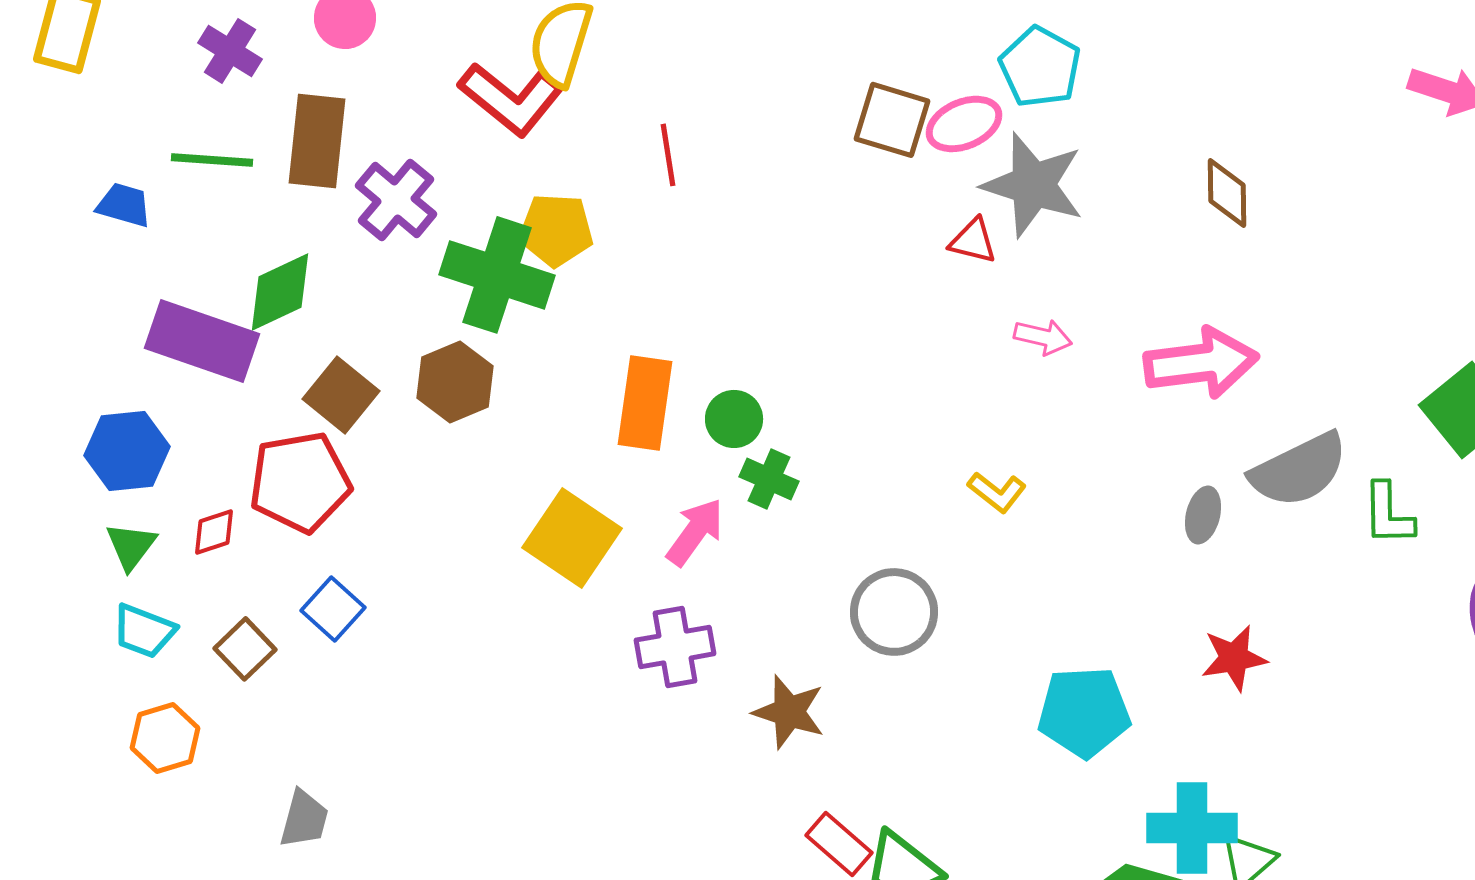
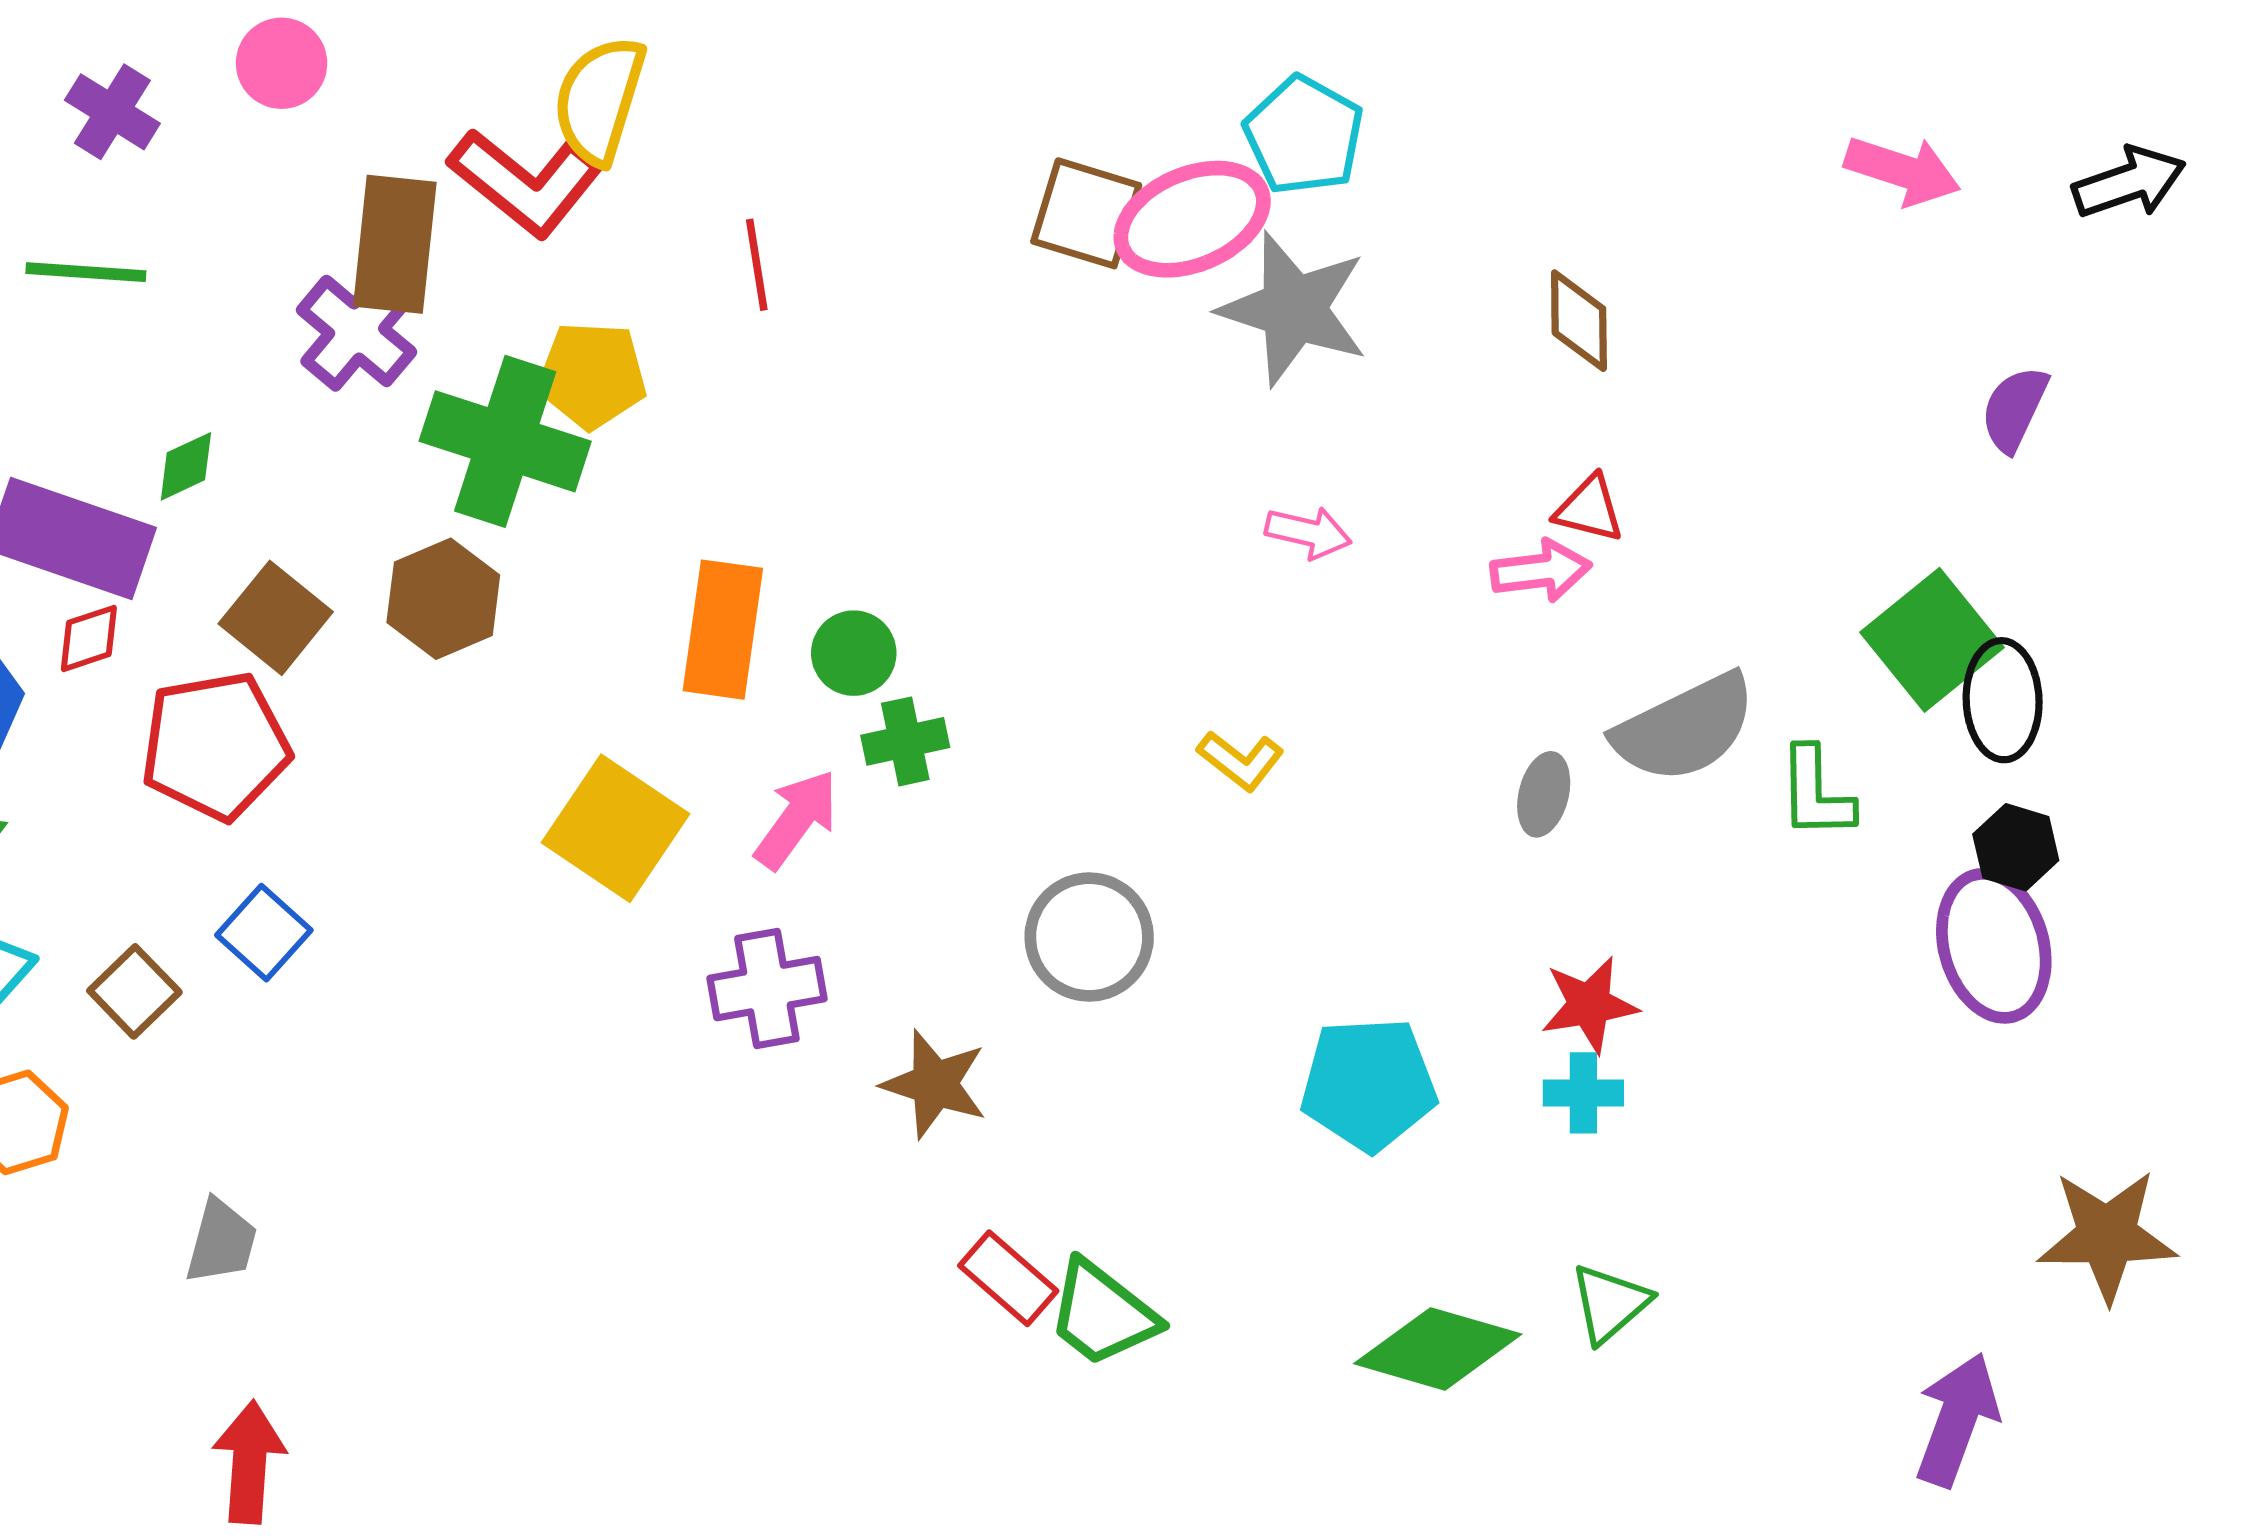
pink ellipse: (964, 124) -> (1192, 219), size x1.4
brown rectangle: (317, 141) -> (395, 244), moved
red triangle: (973, 241) -> (1589, 509), moved
green diamond: (280, 292) -> (186, 466), size x0.6
pink arrow: (1201, 363) -> (1541, 571), size x0.6
green cross: (769, 479) -> (905, 741), turned -36
red diamond: (214, 532) -> (89, 638), moved
cyan cross: (1192, 828) -> (1583, 1093), moved, size x0.6

